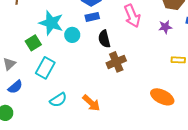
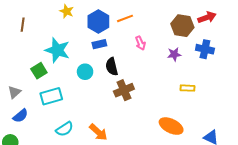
pink arrow: (132, 16) -> (140, 43), size x0.6
cyan circle: (72, 35) -> (85, 72), moved
cyan rectangle: (45, 68) -> (51, 96), turned 45

